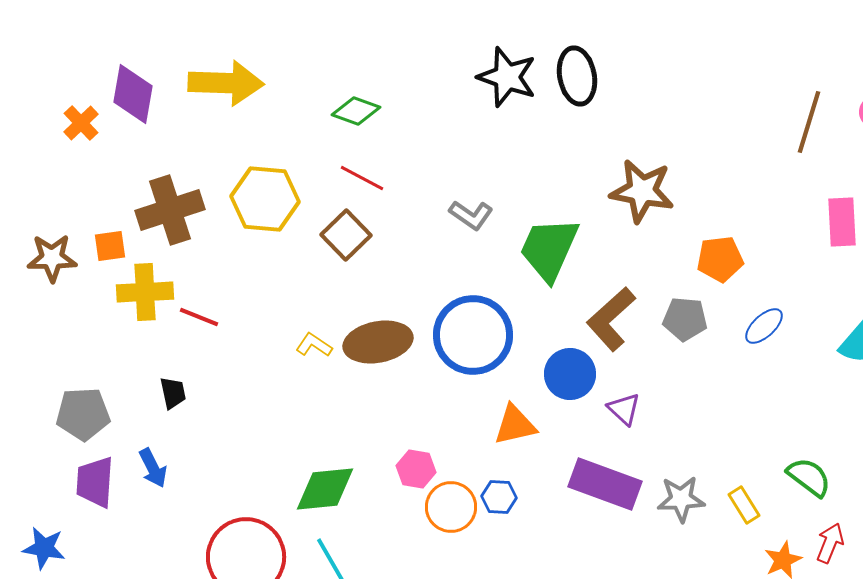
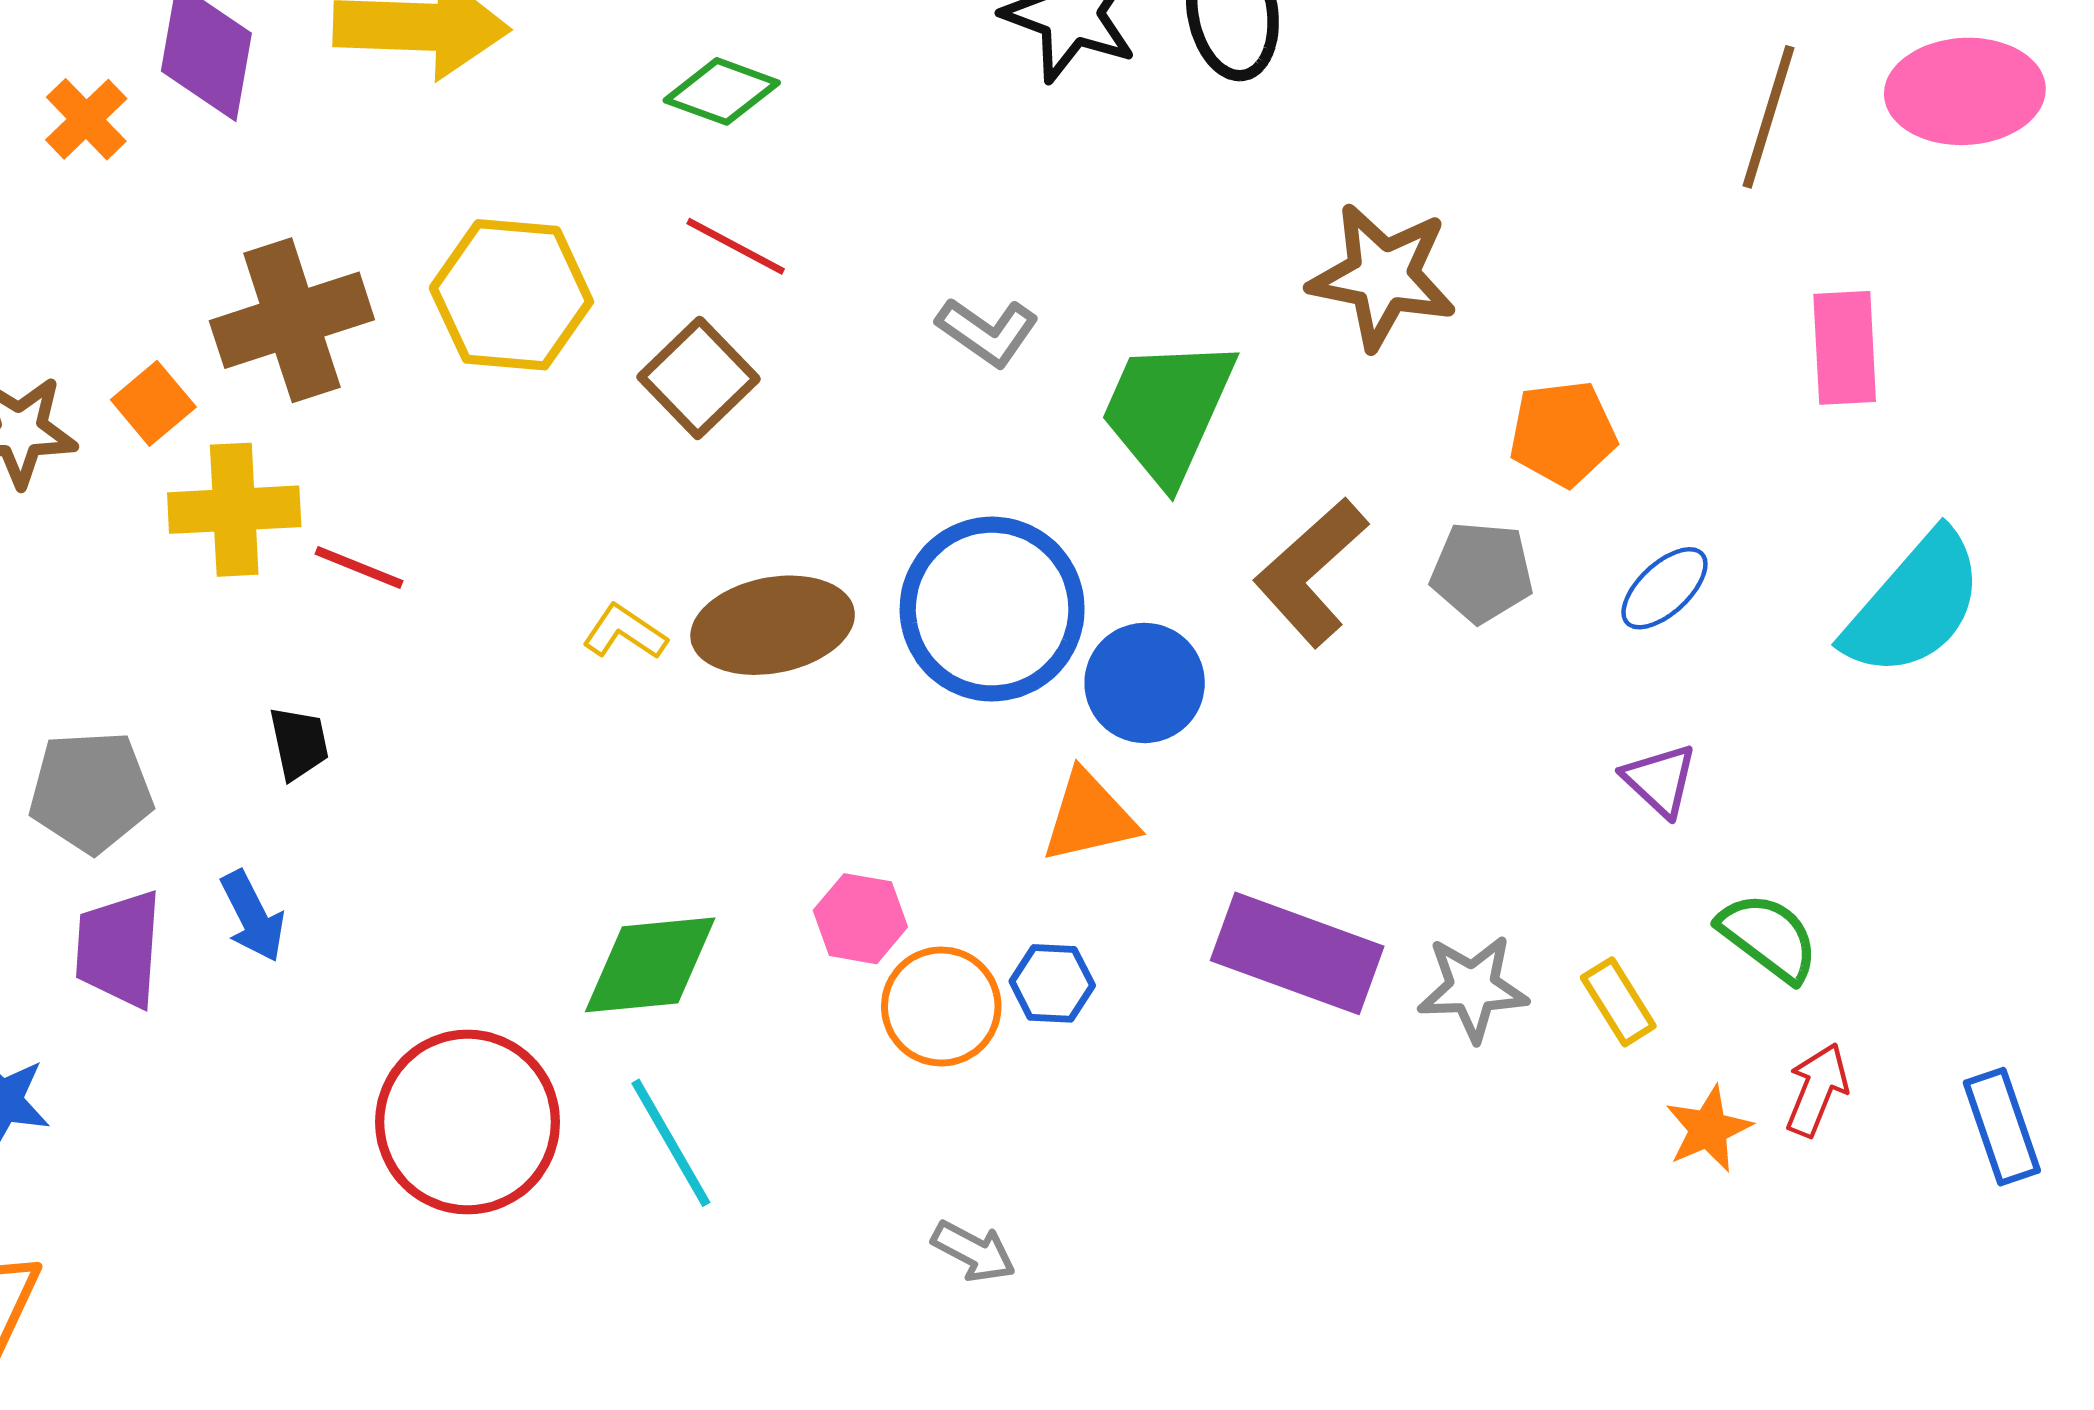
orange square: (110, 246) -> (153, 403), turned -32
blue circle: (570, 374) -> (1145, 683), moved
purple triangle: (624, 409) -> (1660, 780), moved

